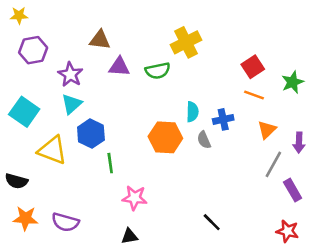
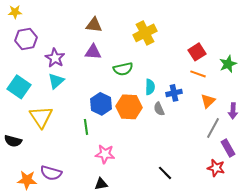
brown triangle: (100, 40) -> (94, 25), moved
green semicircle: (158, 71) -> (123, 69), moved
blue hexagon: (91, 134) -> (101, 104), moved
yellow triangle: (52, 150) -> (41, 117), turned 35
orange star: (25, 218) -> (27, 180), moved
red star: (287, 231) -> (216, 168), moved

